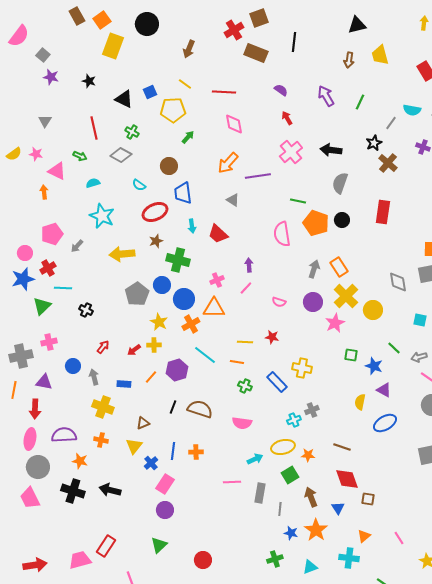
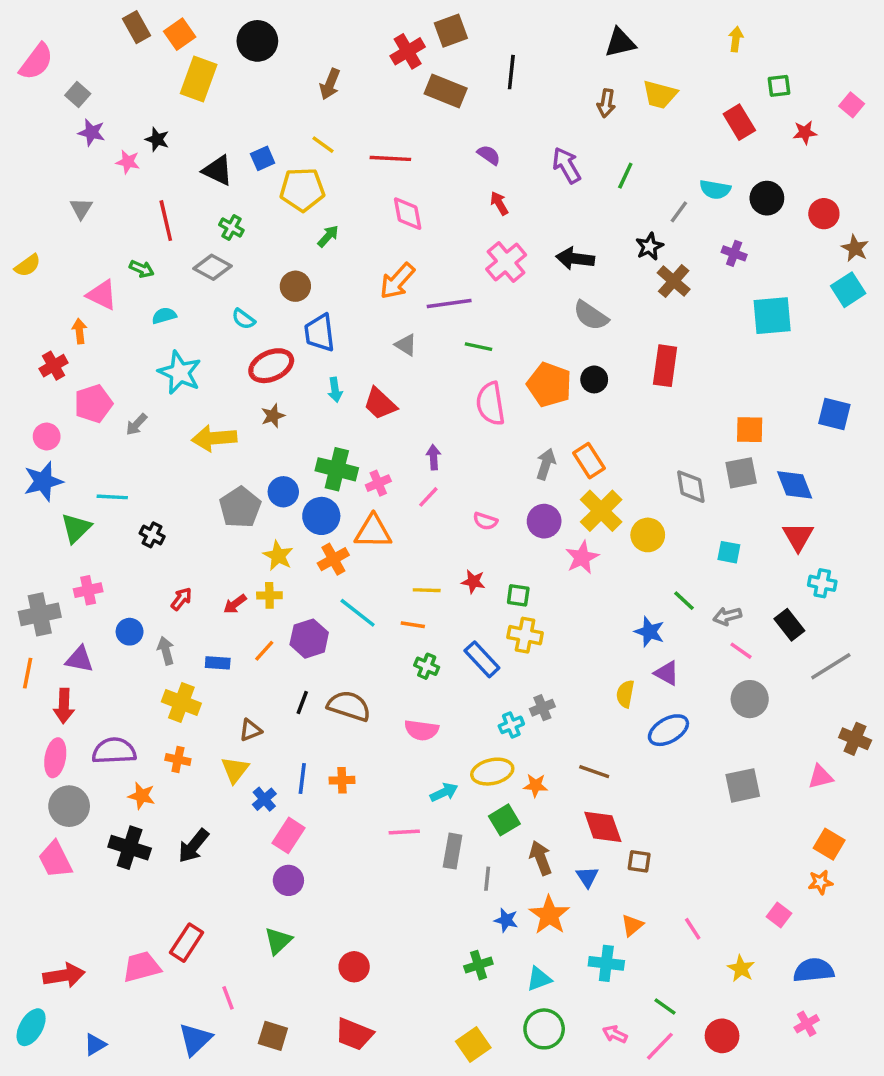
yellow trapezoid: (380, 55) -> (660, 94), turned -60
pink star: (36, 154) -> (128, 162), moved
gray semicircle: (340, 183) -> (591, 316), turned -75
green line: (298, 201) -> (478, 347), moved
green cross: (178, 260) -> (337, 469), moved
red cross: (48, 268) -> (54, 366), moved
green square: (351, 355) -> (518, 595), moved
black arrow: (110, 490) -> (193, 846), turned -65

